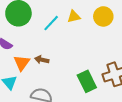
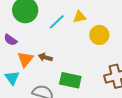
yellow circle: (103, 16) -> (99, 35), moved
green rectangle: (87, 81) -> (70, 80), moved, turned -55

